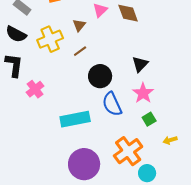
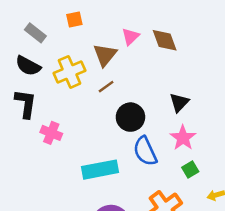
brown triangle: (79, 25) -> (105, 55), size x1.5
pink cross: (35, 89) -> (51, 133), turned -30

